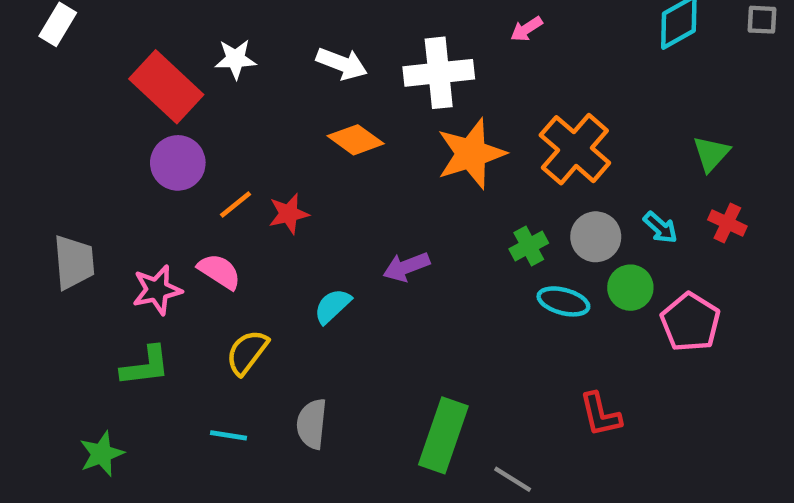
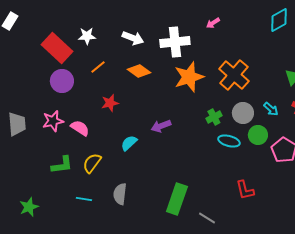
orange line: (236, 204) -> (98, 67), moved
pink star: (157, 290) -> (53, 121), moved
green L-shape: (145, 366) -> (62, 165), moved

